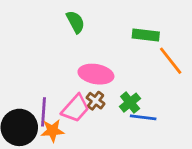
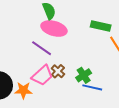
pink ellipse: (96, 74) -> (54, 28), moved
purple line: (43, 112) -> (42, 48), moved, turned -65

